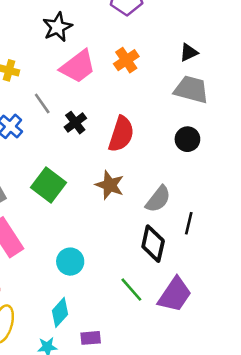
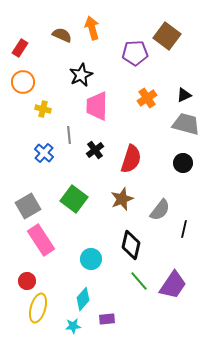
orange cross: (126, 60) -> (147, 98), moved
pink trapezoid: (78, 67) -> (97, 106), turned 128
gray line: (42, 103) -> (69, 135), turned 30
brown star: (110, 185) -> (122, 199), turned 30
black diamond: (153, 244) -> (131, 245), moved

